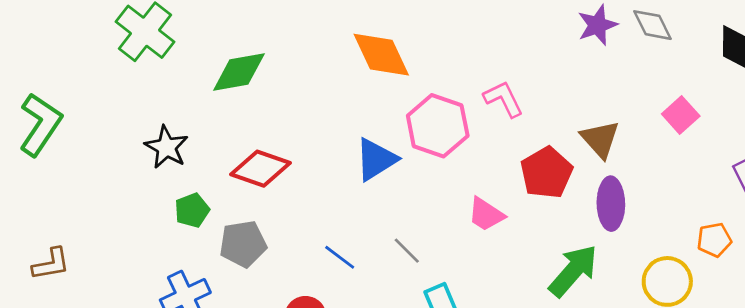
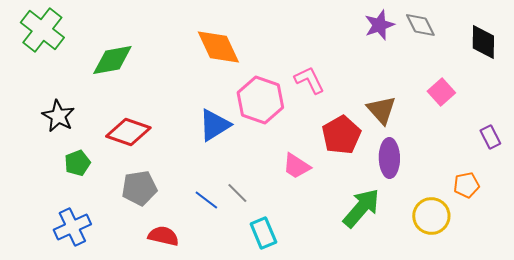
gray pentagon: (243, 244) -> (139, 188), moved
blue line: (340, 257) -> (206, 200), moved

